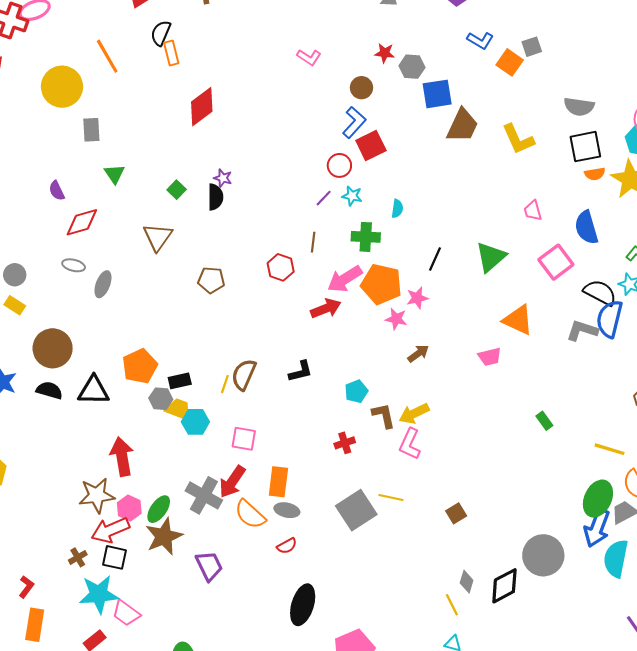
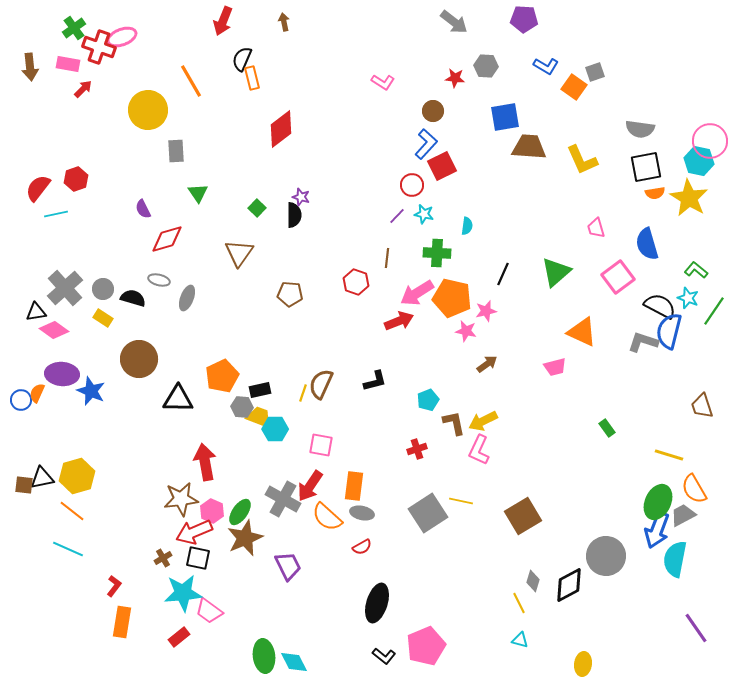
gray hexagon: (412, 67) -> (486, 66), moved
brown trapezoid: (462, 126) -> (529, 147), turned -111
black semicircle: (49, 390) -> (133, 298), moved
brown square: (456, 513) -> (523, 516), size x1.8

